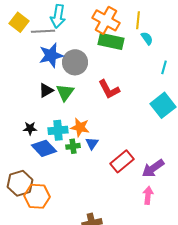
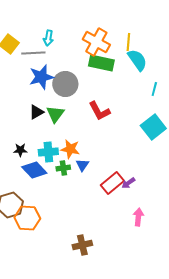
cyan arrow: (58, 16) -> (48, 38), size x0.7
cyan semicircle: (147, 38) -> (137, 60), size x1.6
purple arrow: (153, 168) -> (128, 183), moved, size x0.6

